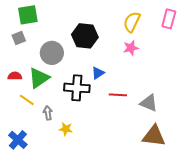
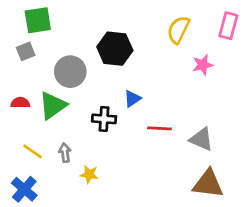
pink star: (131, 48) -> (203, 65), moved
black cross: (77, 88) -> (104, 119), size x0.7
yellow line: (27, 100) -> (32, 151), moved

